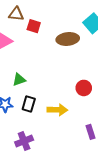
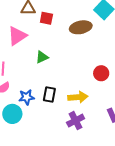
green triangle: (19, 80) -> (42, 57), moved
purple cross: (24, 141) -> (76, 121), moved

